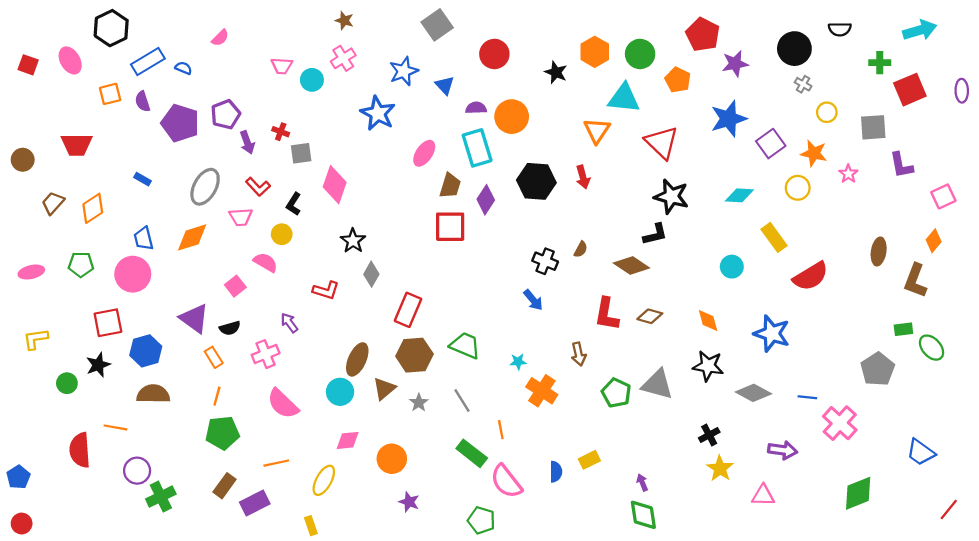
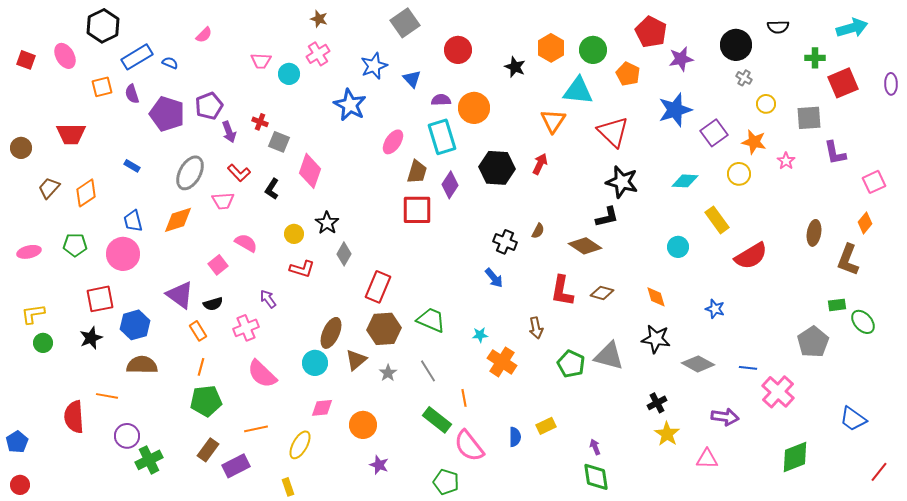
gray square: (301, 153) -> (279, 142), turned 30
red arrow: (583, 177) -> (540, 164), turned -140
yellow circle: (282, 234) -> (294, 234), moved
blue star: (772, 334) -> (715, 309), size x0.6
green circle: (67, 383) -> (43, 343), moved

